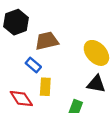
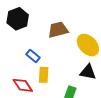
brown trapezoid: (47, 41) -> (58, 30), moved

